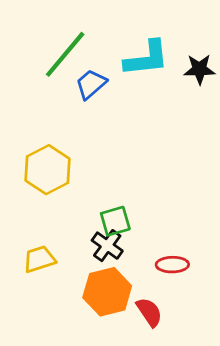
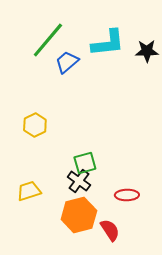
yellow hexagon: (47, 170) -> (35, 125), size x0.7

